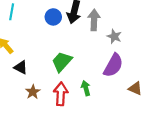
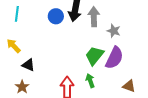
green trapezoid: (62, 62) -> (94, 56), moved
brown triangle: (135, 88) -> (129, 86), moved
brown star: (33, 92) -> (22, 87), moved

